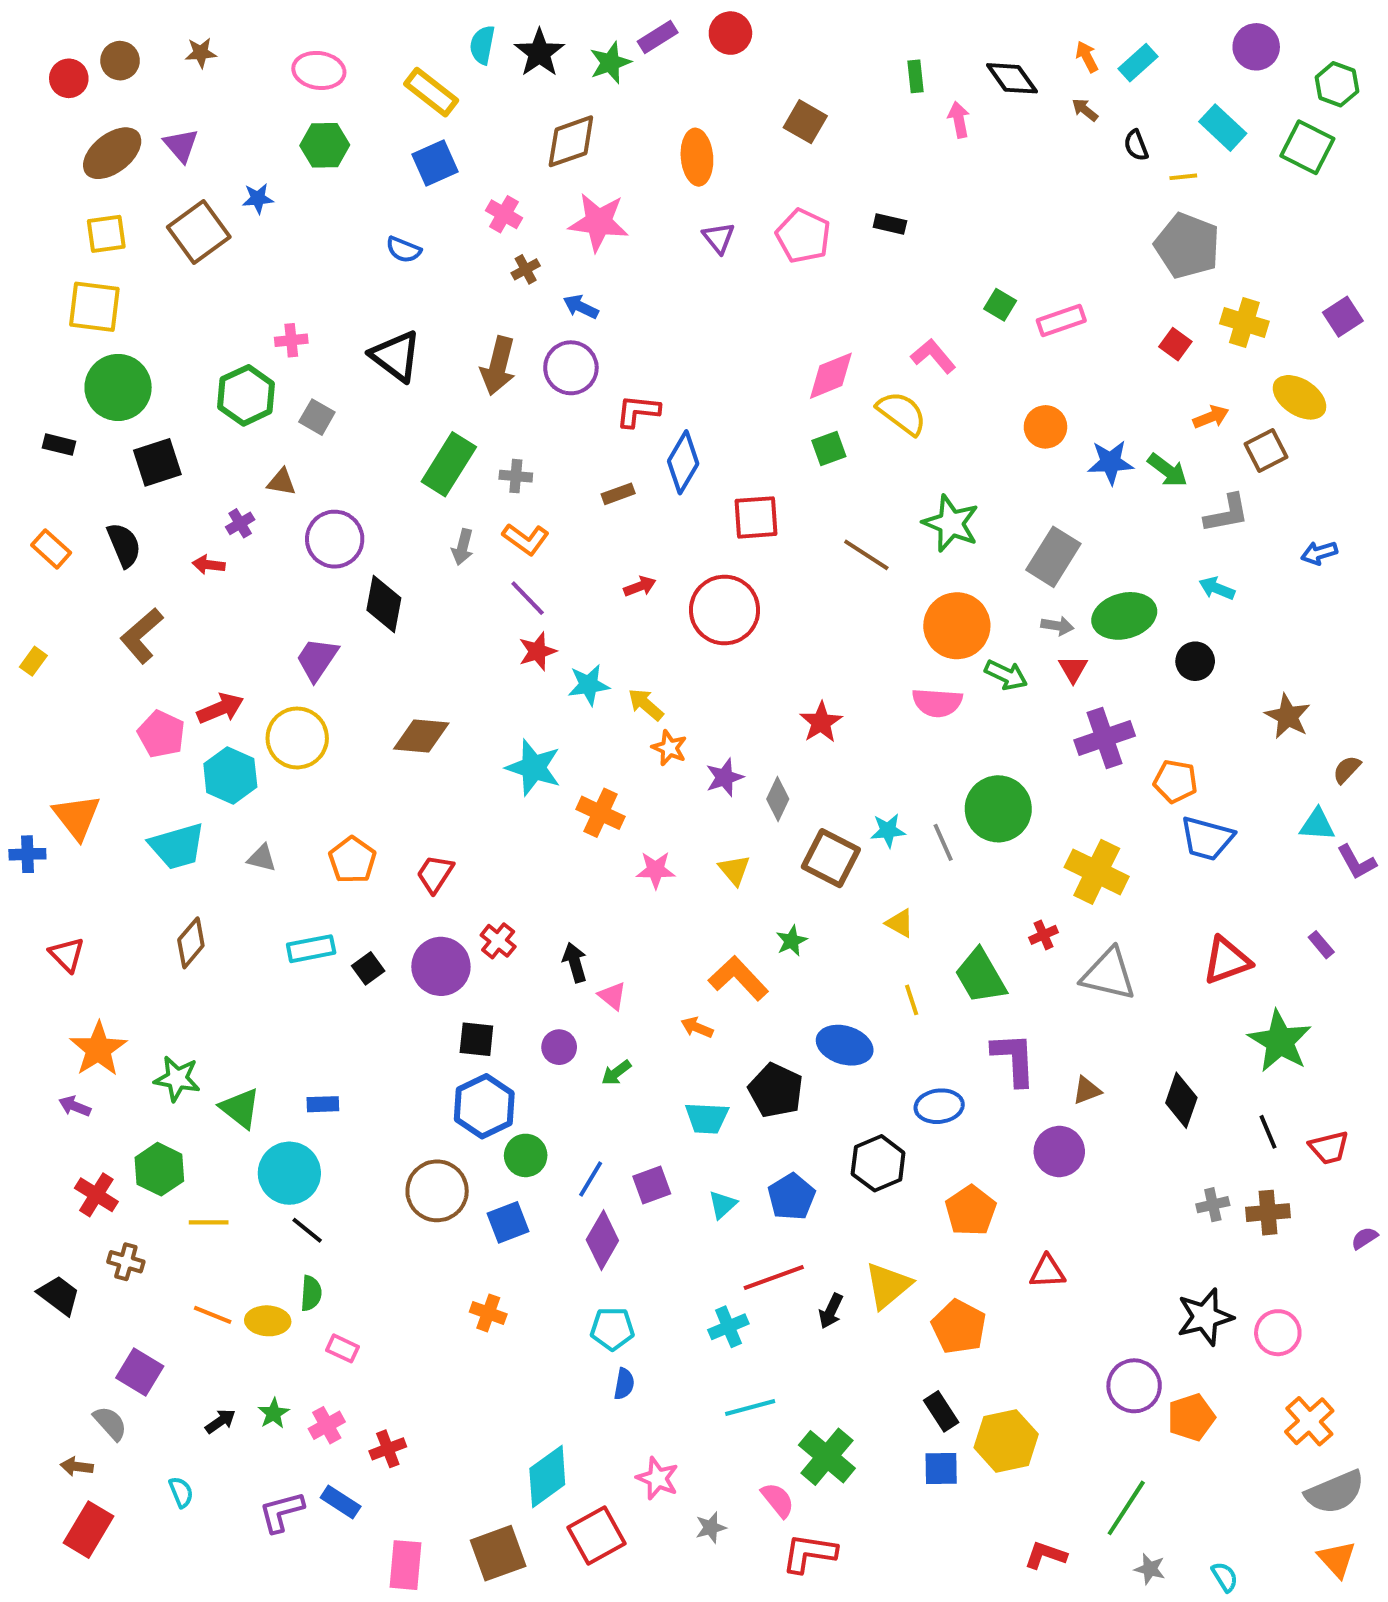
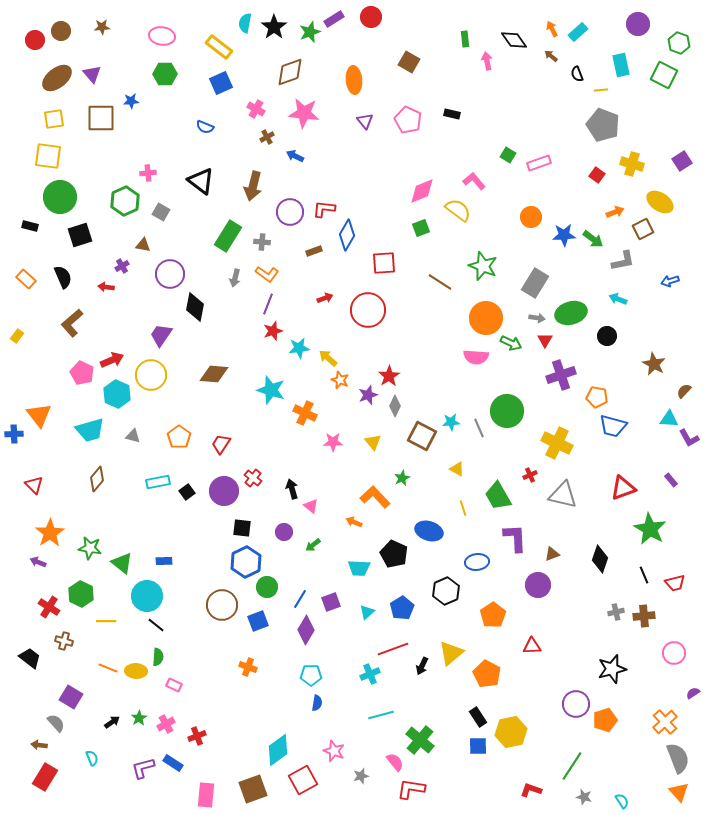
cyan rectangle: (1223, 128) -> (621, 65), turned 35
brown square: (199, 232) -> (101, 118), turned 36
purple circle: (571, 368) -> (290, 212), moved
purple line: (528, 598) -> (268, 304), turned 65
red star: (821, 722) -> (389, 376), moved
purple semicircle: (1364, 1238) -> (693, 693), moved
pink circle: (1278, 1333) -> (674, 653), moved
gray semicircle: (1335, 1492) -> (678, 758), turned -88

